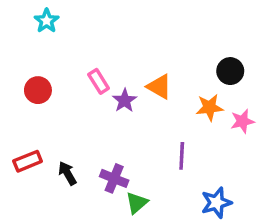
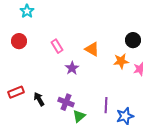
red circle: (38, 90) -> (19, 41), moved
purple star: (125, 100) -> (72, 68), moved
purple line: (182, 156) -> (106, 105), moved

